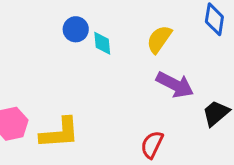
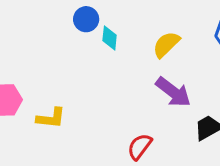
yellow L-shape: (60, 133) -> (51, 118), size x0.7

